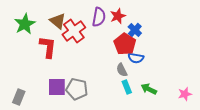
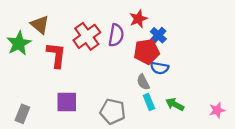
purple semicircle: (99, 17) -> (116, 35), moved
brown triangle: (58, 21) -> (40, 25), moved
green star: (25, 24) -> (19, 43), moved
red pentagon: (125, 44) -> (147, 52), turned 30
gray pentagon: (77, 89) -> (113, 111), moved

